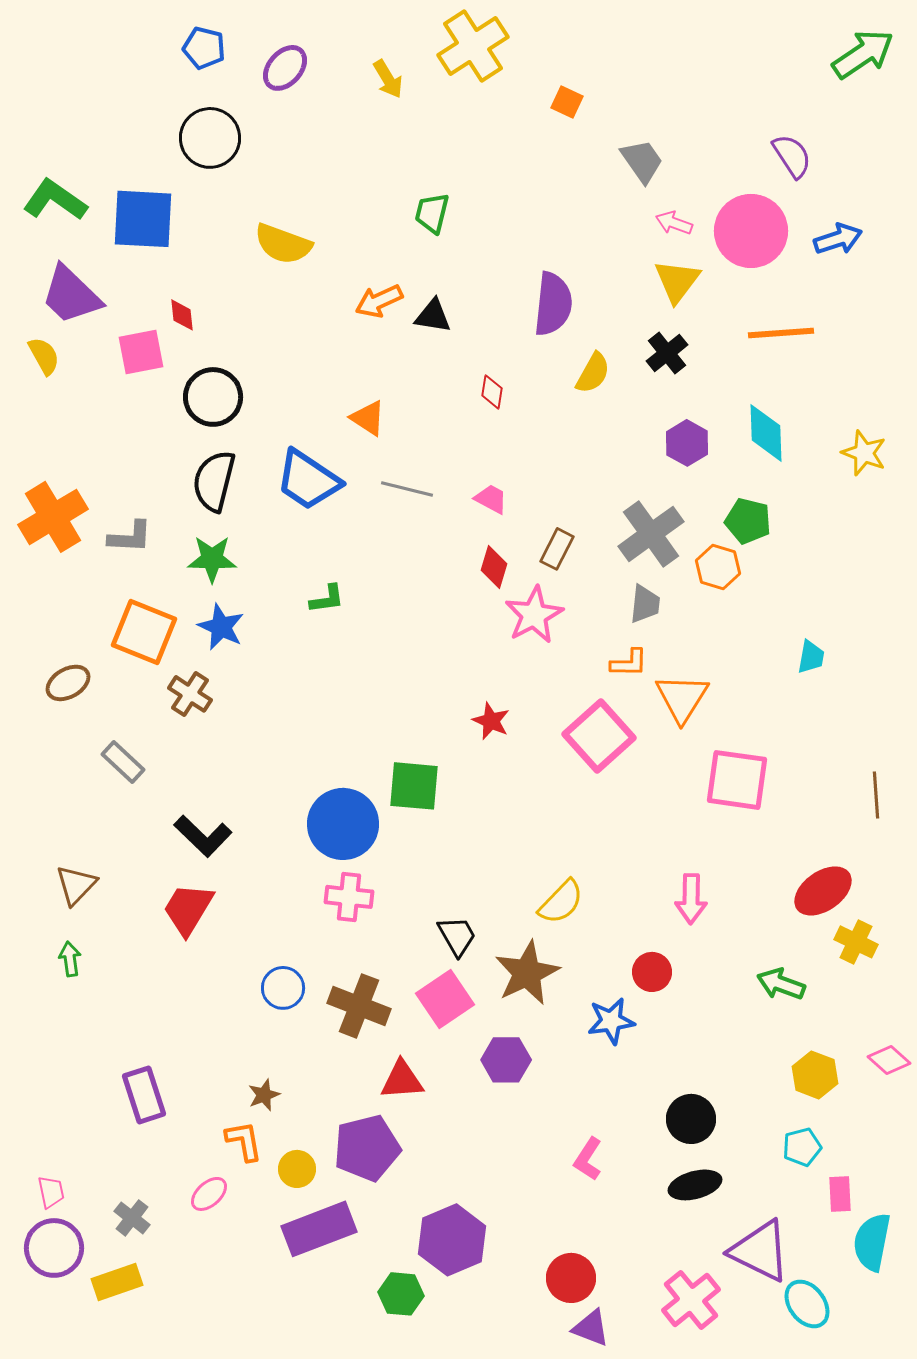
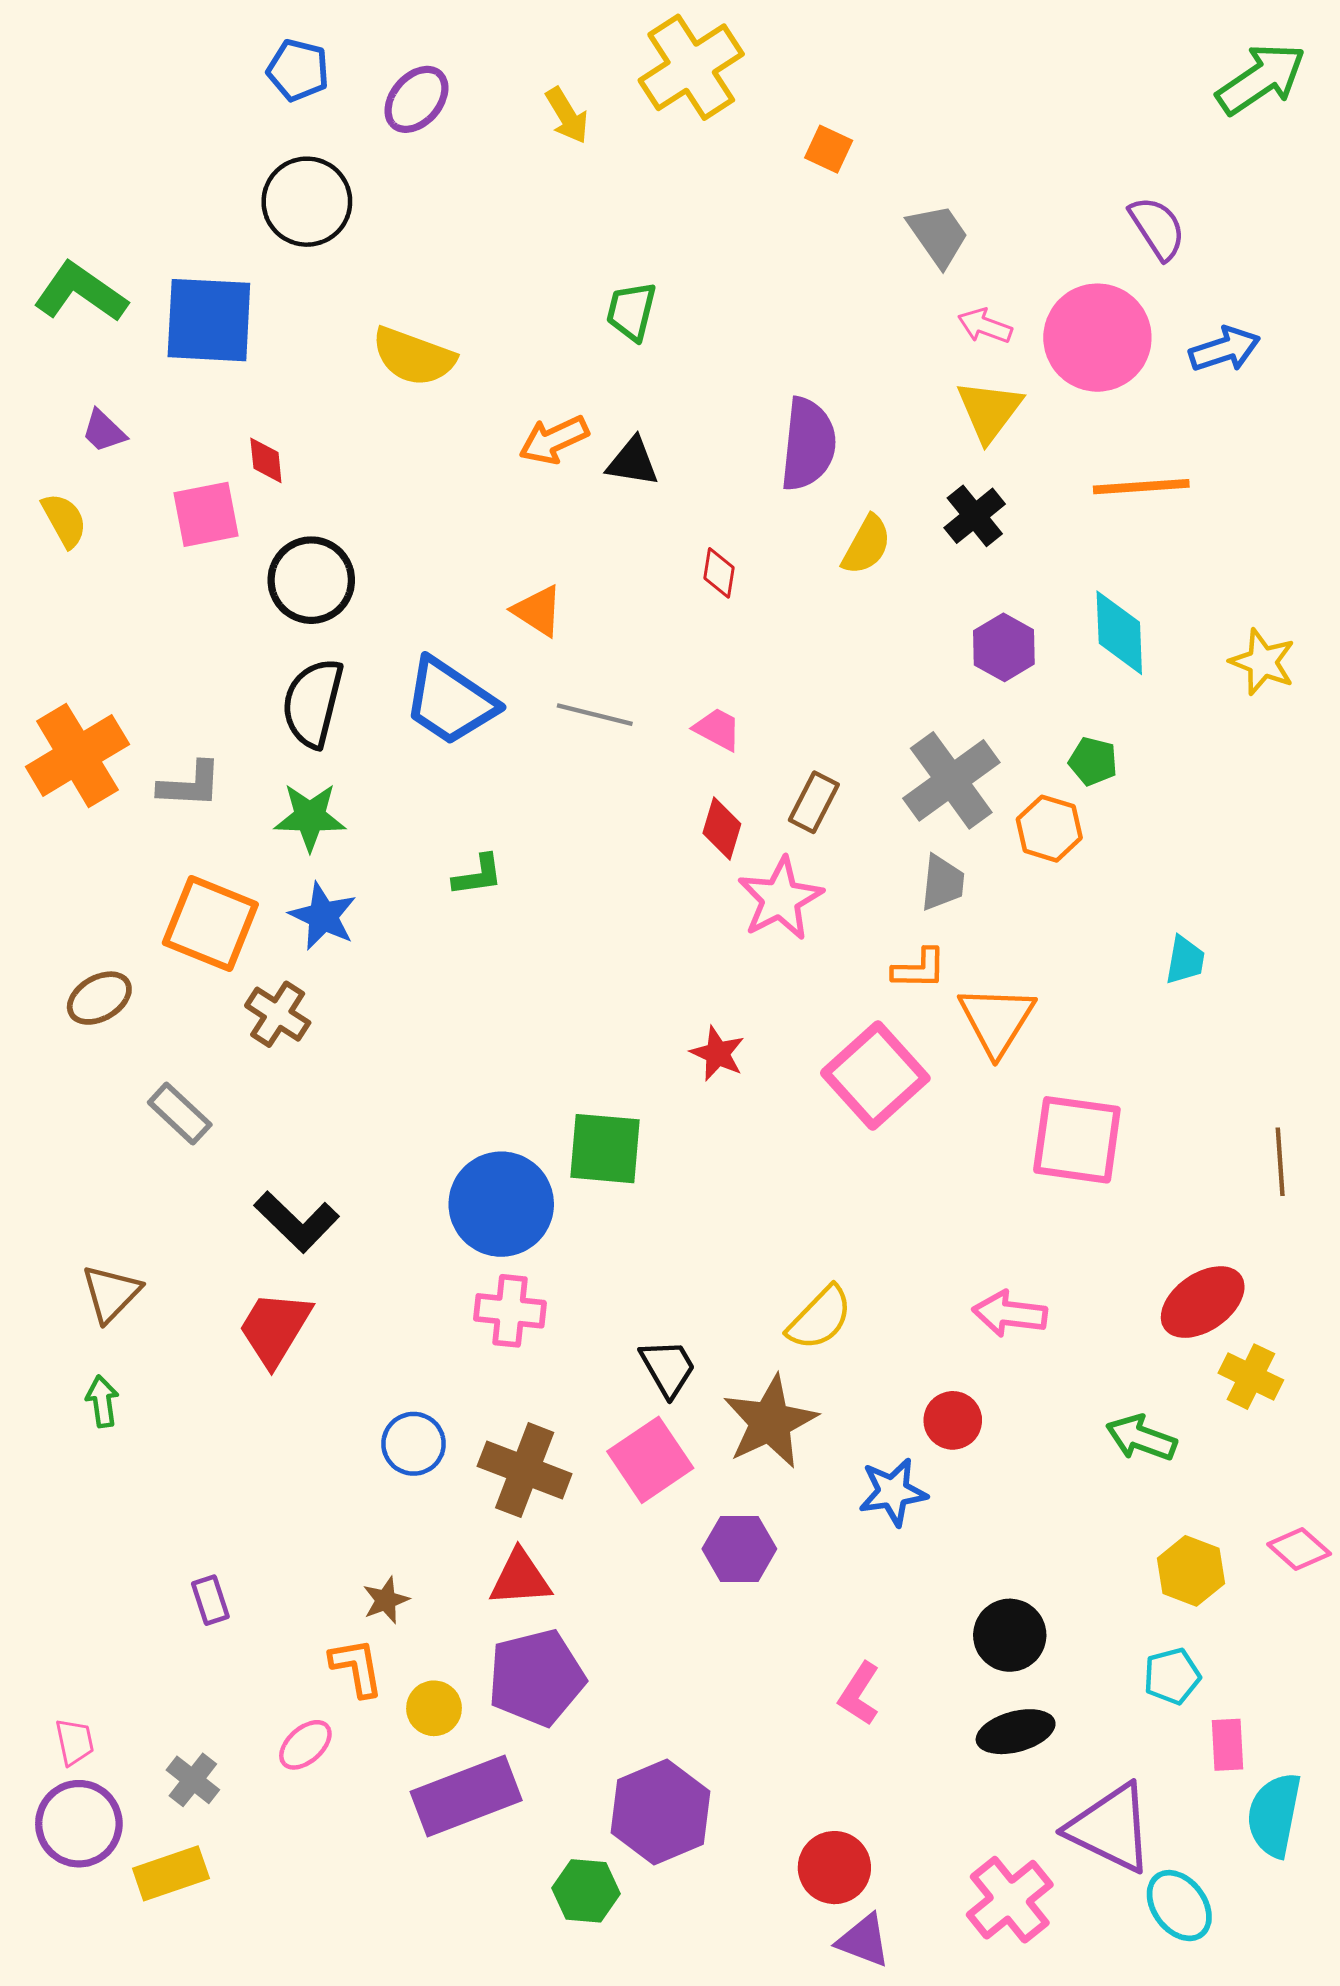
purple trapezoid: (71, 295) -> (104, 431), size x0.5
green pentagon: (748, 521) -> (1093, 761), size x0.7
pink arrow: (691, 899) -> (1010, 1314), turned 96
red triangle: (402, 1080) -> (520, 1578), moved
purple rectangle: (144, 1095) -> (210, 1600), size x0.6

